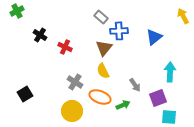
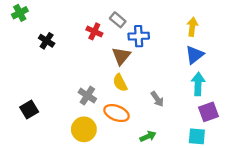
yellow arrow: (183, 16) -> (192, 27), moved, turned 35
blue triangle: (154, 37) -> (195, 55), moved
red cross: (65, 47) -> (94, 31), moved
purple square: (158, 98) -> (209, 112), moved
green arrow: (123, 105) -> (148, 136), moved

